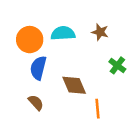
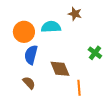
brown star: (100, 32) -> (75, 14), moved

